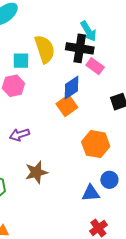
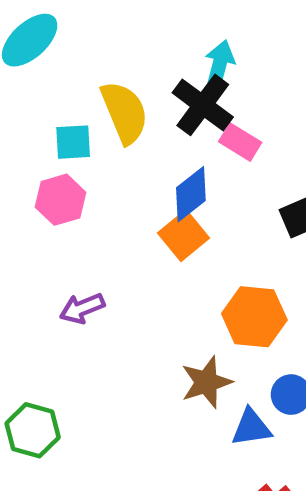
cyan arrow: (88, 31) -> (219, 65), turned -130
black cross: (80, 48) -> (203, 105), turned 32
brown star: (36, 172) -> (206, 382), moved

